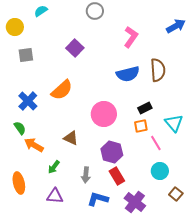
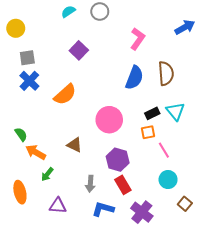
cyan semicircle: (41, 11) -> (68, 12), moved
blue semicircle: (128, 74) -> (134, 78), turned -55
blue cross: (28, 101) -> (29, 81), moved
cyan triangle: (174, 123) -> (175, 111), moved
green arrow: (54, 167) -> (47, 174), moved

